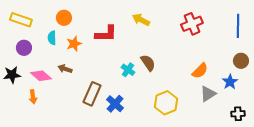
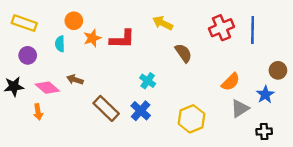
blue line: (238, 26) -> (253, 30), moved
orange star: (74, 44) -> (92, 38), moved
brown semicircle: (148, 63) -> (183, 53), moved
brown rectangle: (92, 94) -> (106, 108), turned -70
blue cross: (115, 104) -> (141, 111), moved
black cross: (238, 114) -> (264, 131), moved

